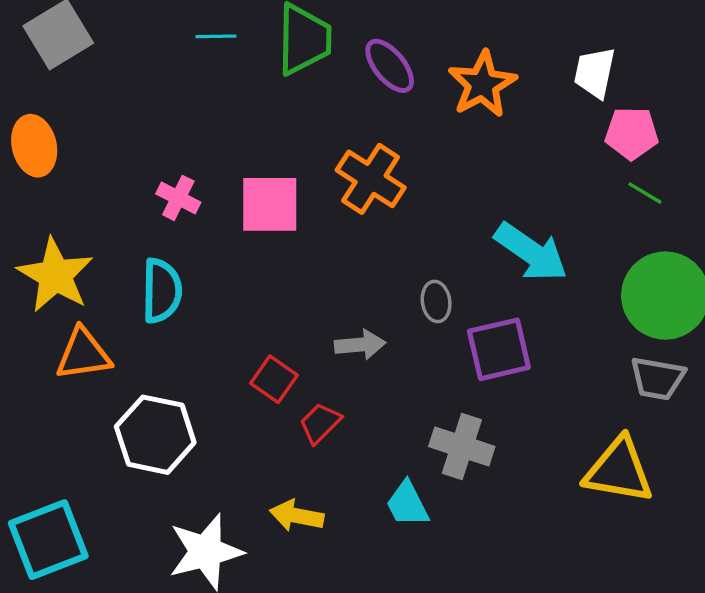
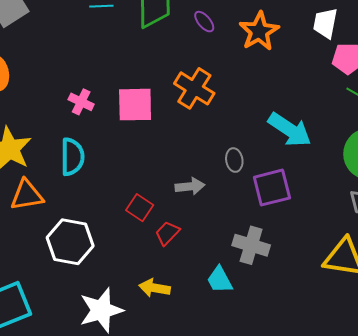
purple ellipse: (390, 66) -> (204, 22), size x0.7

